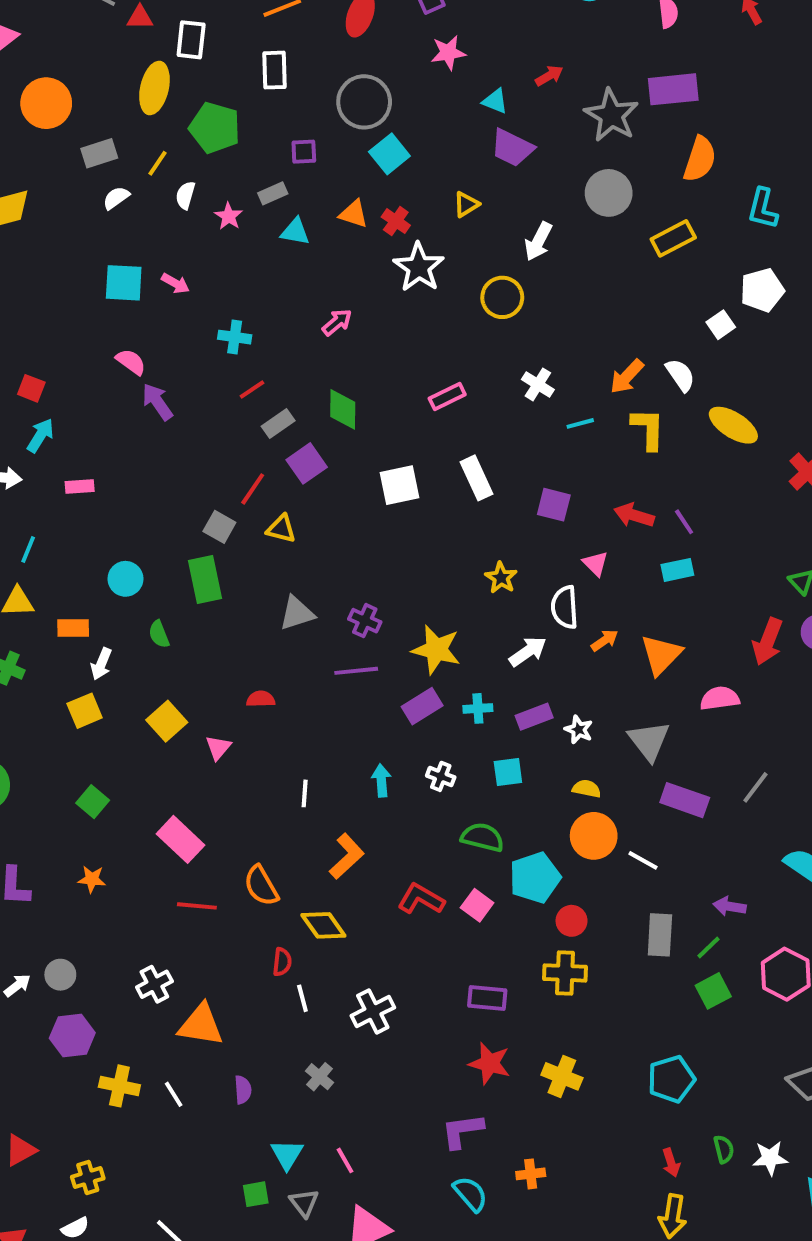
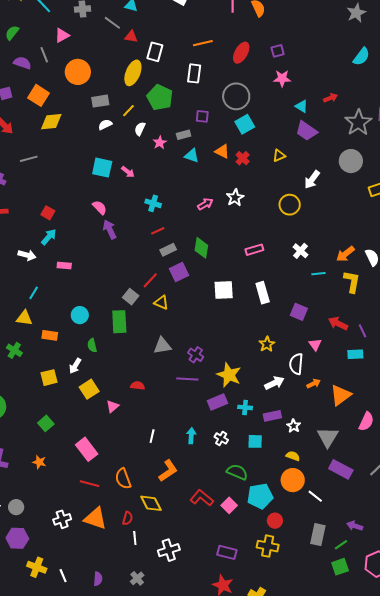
white star: (419, 267) -> (235, 198), moved, size x0.7
white arrow: (101, 664) -> (75, 366), moved
pink semicircle: (720, 698) -> (366, 421), turned 114
orange triangle: (201, 1025) -> (95, 518), moved

